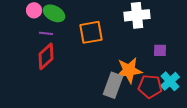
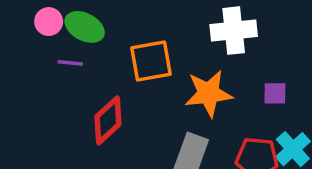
red diamond: (46, 56) -> (108, 120), moved
orange star: (129, 70) -> (209, 93), moved

